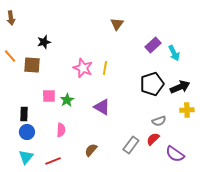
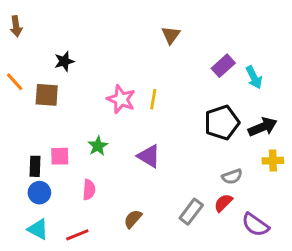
pink square: (49, 96) -> (60, 156), moved
cyan triangle: (26, 157) -> (38, 229), turned -42

